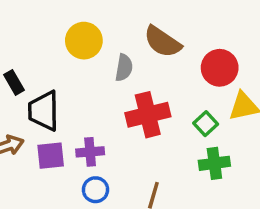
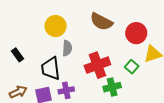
gray semicircle: (124, 68) -> (67, 48), moved
black trapezoid: (44, 111) -> (51, 68), moved
green cross: (214, 163) -> (112, 87), moved

